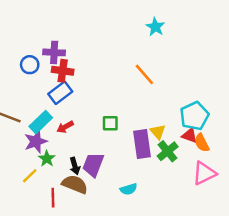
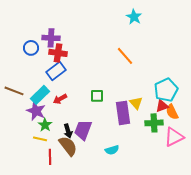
red triangle: (190, 135) -> (162, 106), turned -40
purple star: (36, 142) -> (36, 111), turned -30
green cross: (168, 151) -> (154, 123), moved, turned 36
yellow line: (30, 176) -> (40, 139), moved, turned 56
brown semicircle: (75, 184) -> (68, 146), turned 30

